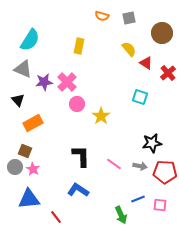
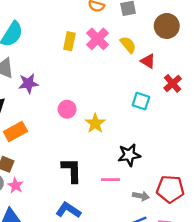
red cross: (168, 73) -> (173, 83), moved
pink cross: (67, 82) -> (98, 39), moved
black star: (152, 143) -> (129, 155), moved
pink line: (114, 164) -> (110, 180), turned -35
gray arrow: (140, 166) -> (141, 196), moved

